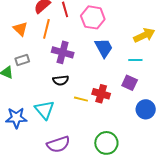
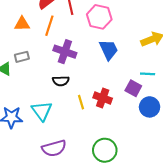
orange triangle: (20, 29) -> (22, 24), turned -49
cyan line: (135, 60) -> (148, 74), moved
yellow line: (81, 99) -> (81, 102), turned 56
blue circle: (146, 109) -> (150, 107), moved

